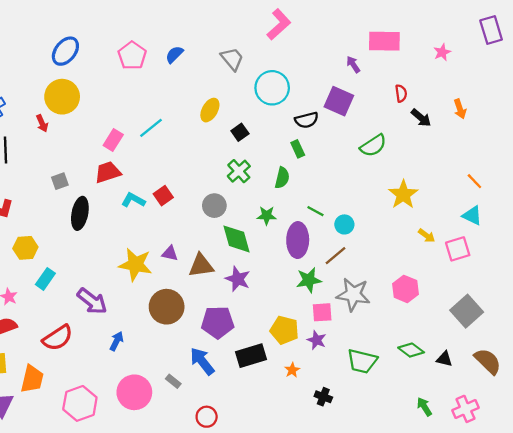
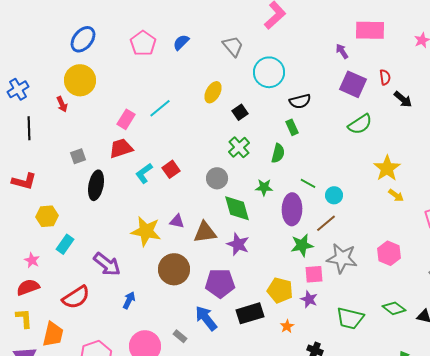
purple square: (339, 101) -> (353, 84), moved
cyan L-shape: (133, 200) -> (144, 173), turned -65
yellow arrow: (427, 236) -> (396, 195), moved

